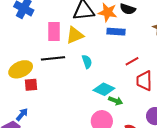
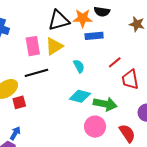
cyan semicircle: (87, 62) -> (79, 66), moved
cyan diamond: (104, 89) -> (80, 96), moved
green arrow: (116, 101) -> (105, 104), size x1.6

